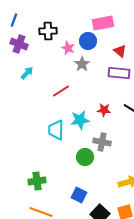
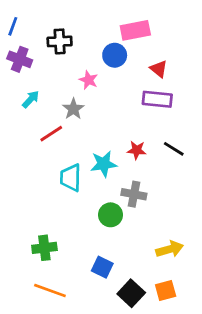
pink star: (68, 48) -> (88, 80), moved
gray star: (82, 64) -> (73, 109), moved
red line: (61, 91) -> (51, 134), moved

